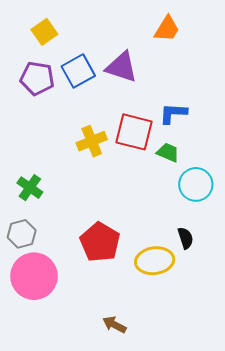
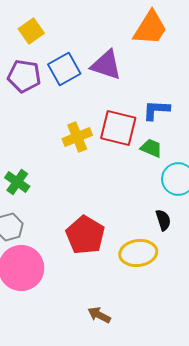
orange trapezoid: (167, 29) -> (150, 28), size x1.4
black semicircle: (186, 238) -> (163, 220), moved

